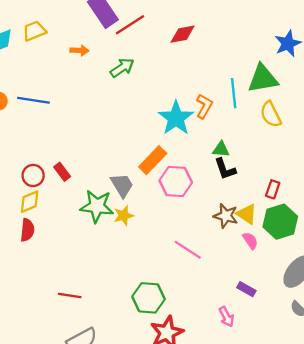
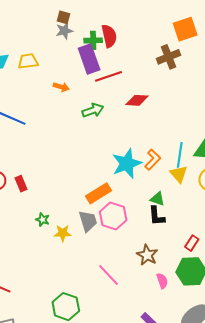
red diamond: (183, 34) -> (137, 100), moved
gray trapezoid: (122, 185) -> (88, 221), moved
green star: (97, 206) -> (43, 220), size x0.5
yellow triangle: (247, 214) -> (179, 174), moved

